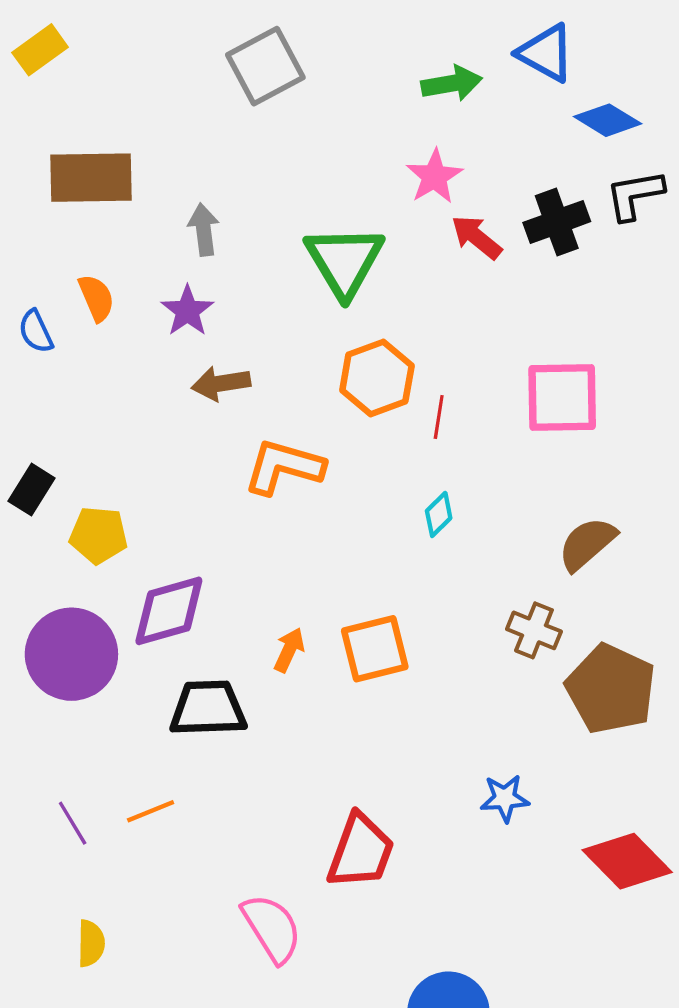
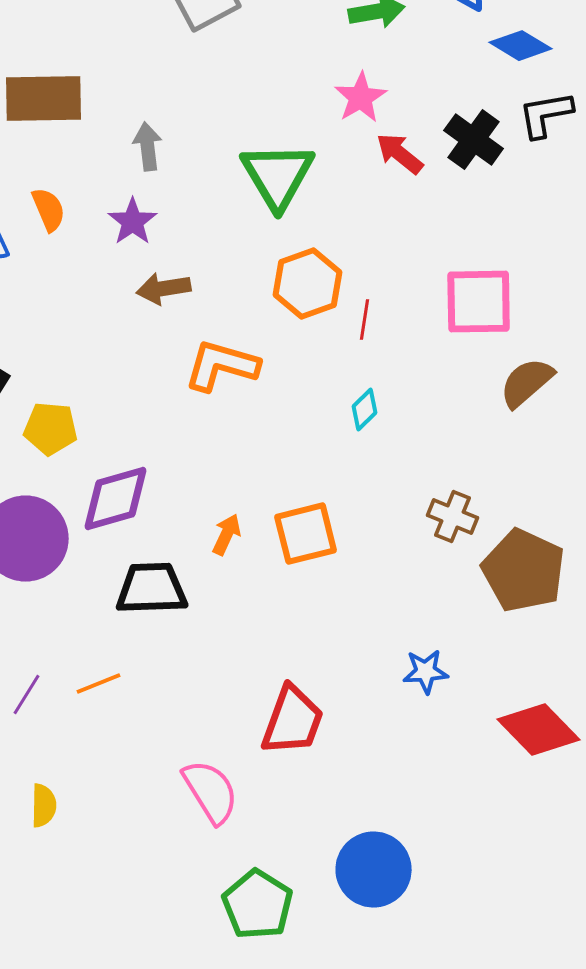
black cross: (557, 222) -> (474, 140), turned -34
brown semicircle: (587, 544) -> (527, 383), moved
purple line: (73, 823) -> (27, 695), turned 63

